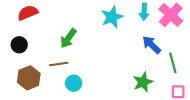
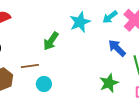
cyan arrow: (144, 12) -> (110, 17), turned 49
green arrow: (68, 38) -> (51, 41), moved

